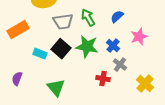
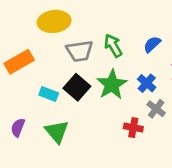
green star: (87, 47) -> (112, 85), turned 30
green triangle: (56, 88) -> (57, 132), moved

